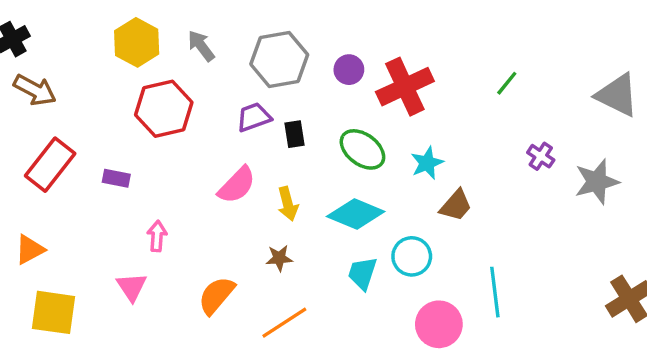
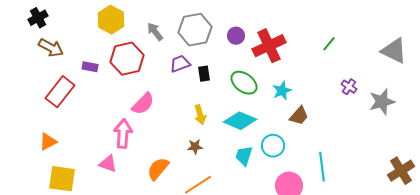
gray arrow: (201, 46) -> (155, 32), moved
purple rectangle: (116, 178) -> (90, 67), moved
pink semicircle: (237, 185) -> (143, 104), moved
pink arrow: (157, 236) -> (123, 134), size x1.6
pink triangle: (132, 287) -> (108, 164), turned -36

